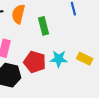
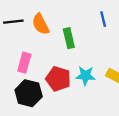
orange semicircle: (18, 14) -> (41, 24), turned -42

